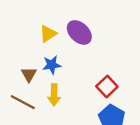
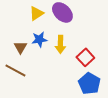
yellow arrow: (54, 95) -> (60, 44), moved

